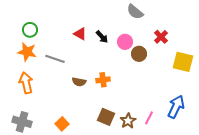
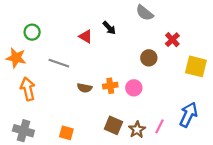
black arrow: (102, 37) -> (109, 28), moved
pink circle: (125, 42) -> (134, 88), moved
orange star: (27, 52) -> (16, 58), moved
orange square: (62, 124) -> (66, 133), turned -32

